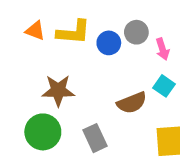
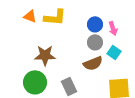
gray circle: (136, 32) -> (95, 42), moved
blue circle: (109, 43) -> (95, 24), moved

